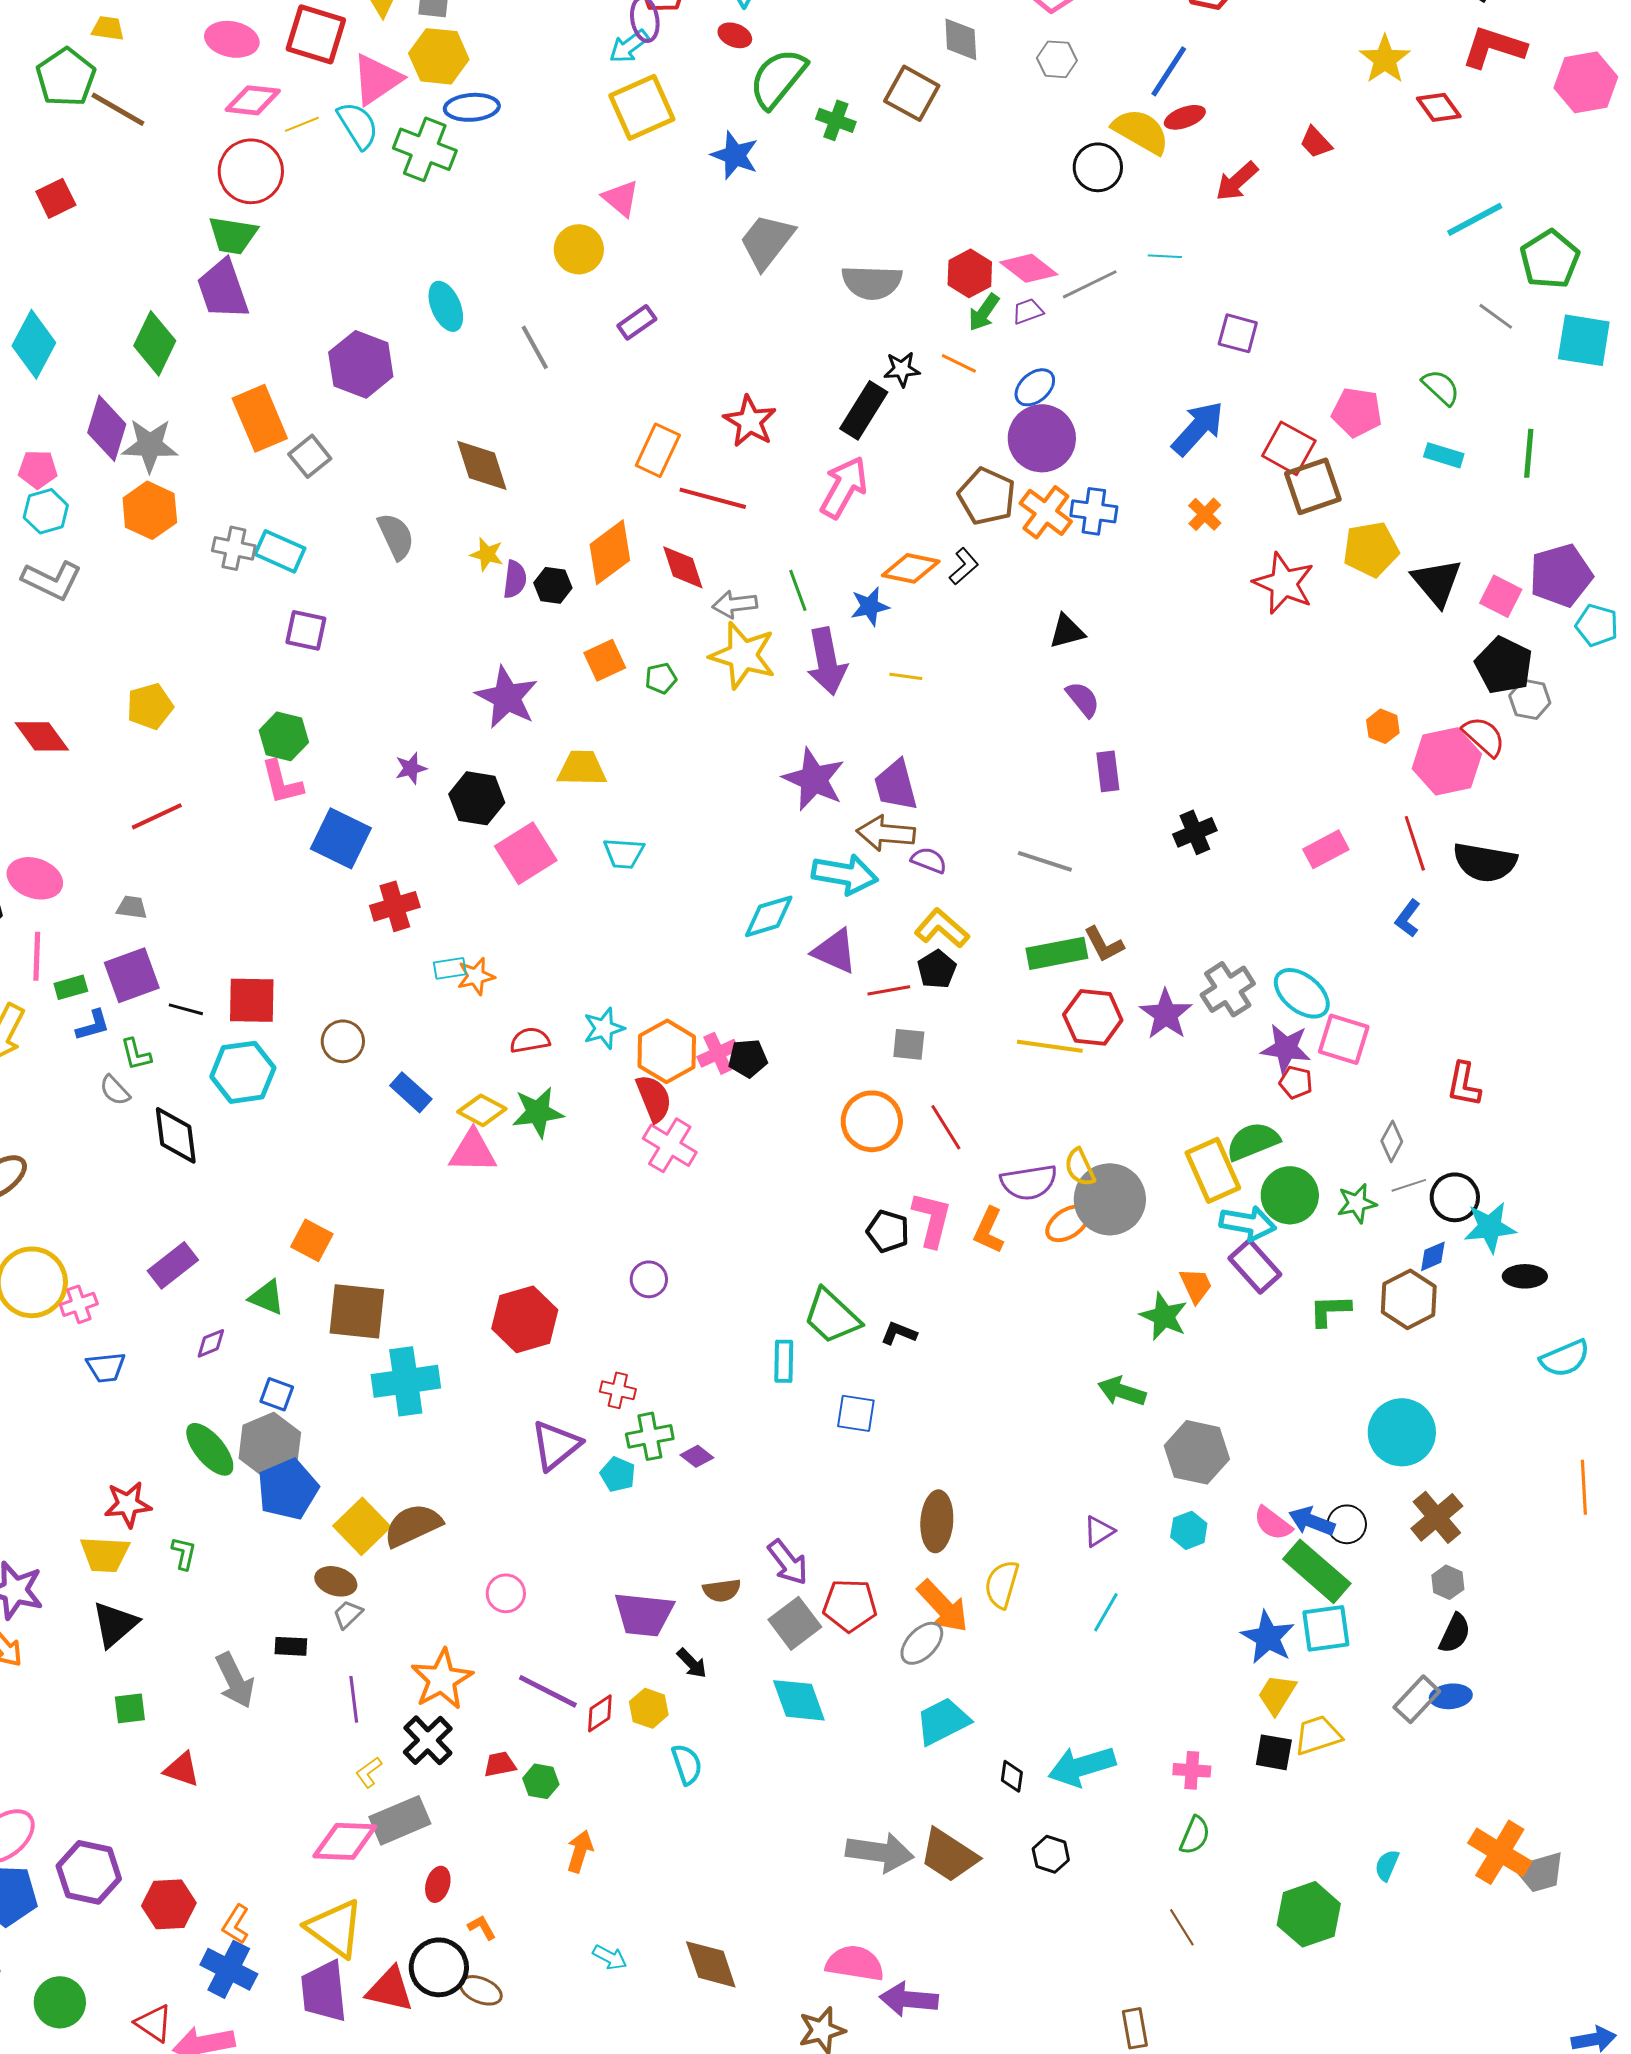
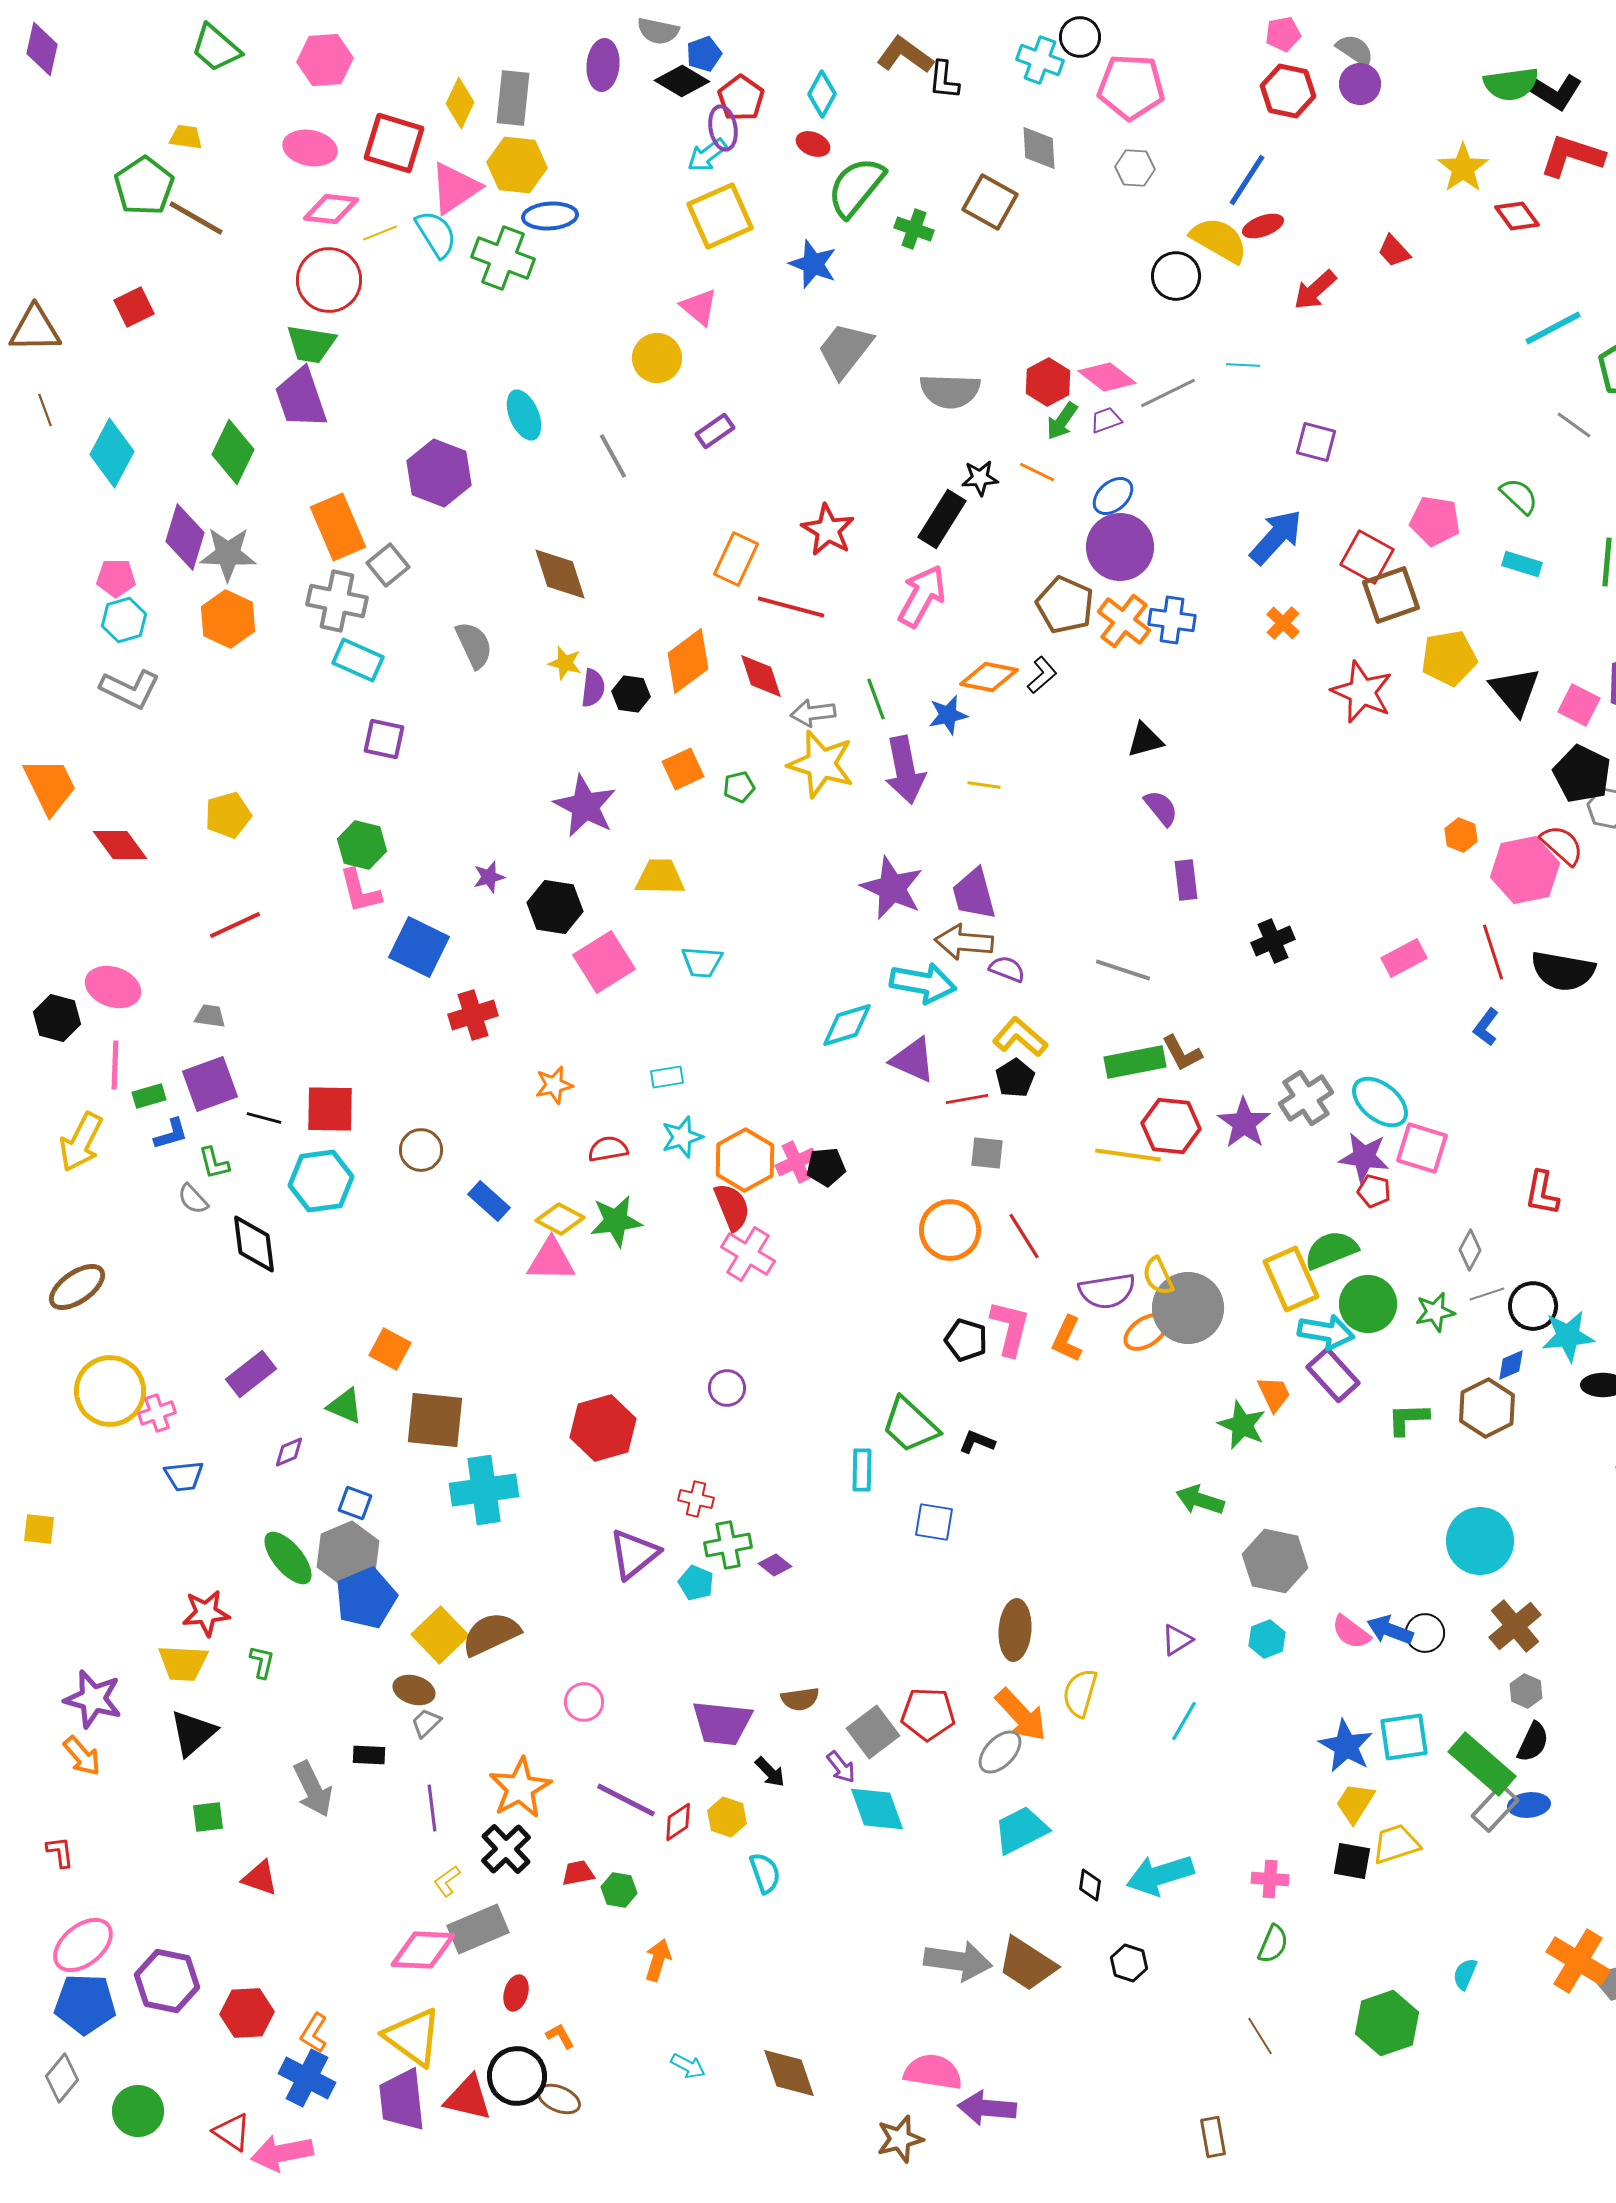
gray cross: (234, 548) -> (337, 601), moved, size x1.4
cyan rectangle: (450, 968) -> (667, 1077), moved
purple arrow: (788, 1562) -> (841, 1767), moved, size x0.7
green rectangle: (1317, 1571) -> (1482, 1764), moved

